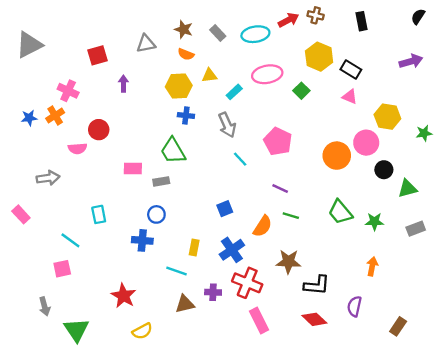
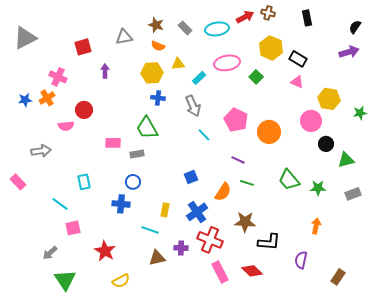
black semicircle: (418, 17) -> (355, 27), moved
orange circle: (337, 156) -> (269, 132), moved
pink square: (62, 269) -> (73, 228), moved
gray arrow: (45, 306) -> (50, 253), moved, turned 63
red diamond: (314, 319) -> (252, 271), moved

